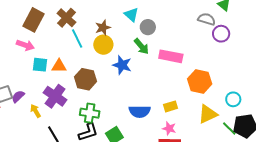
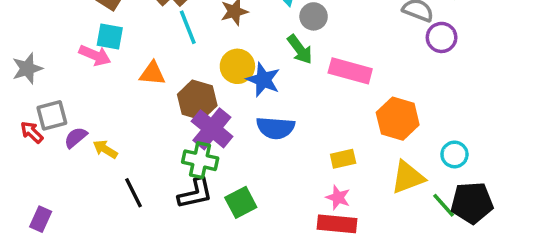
pink arrow: (25, 45) -> (95, 55), moved
yellow circle: (103, 45) -> (237, 66), moved
cyan square: (40, 65) -> (110, 36), moved
purple semicircle: (18, 96) -> (76, 137), moved
purple cross: (55, 96) -> (212, 129), moved
yellow arrow: (36, 111) -> (105, 149), turned -32
blue semicircle: (140, 111) -> (276, 128), moved

